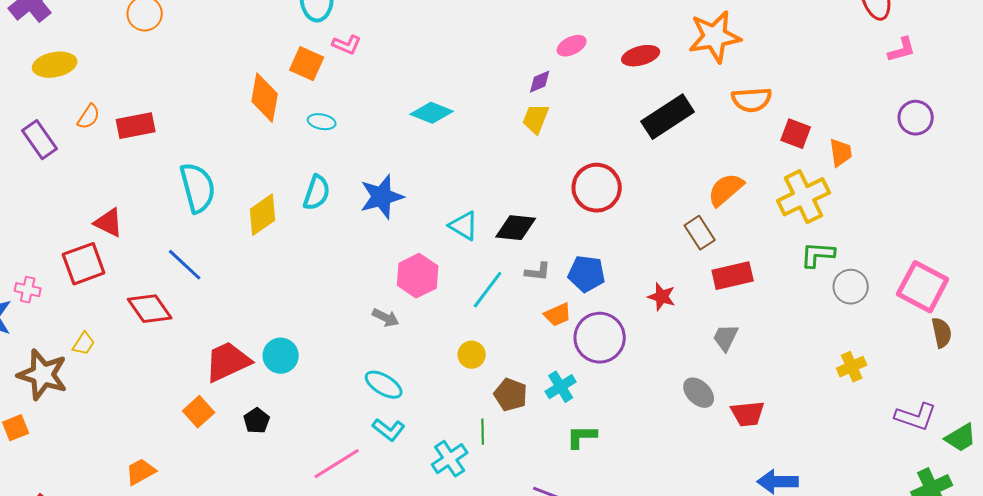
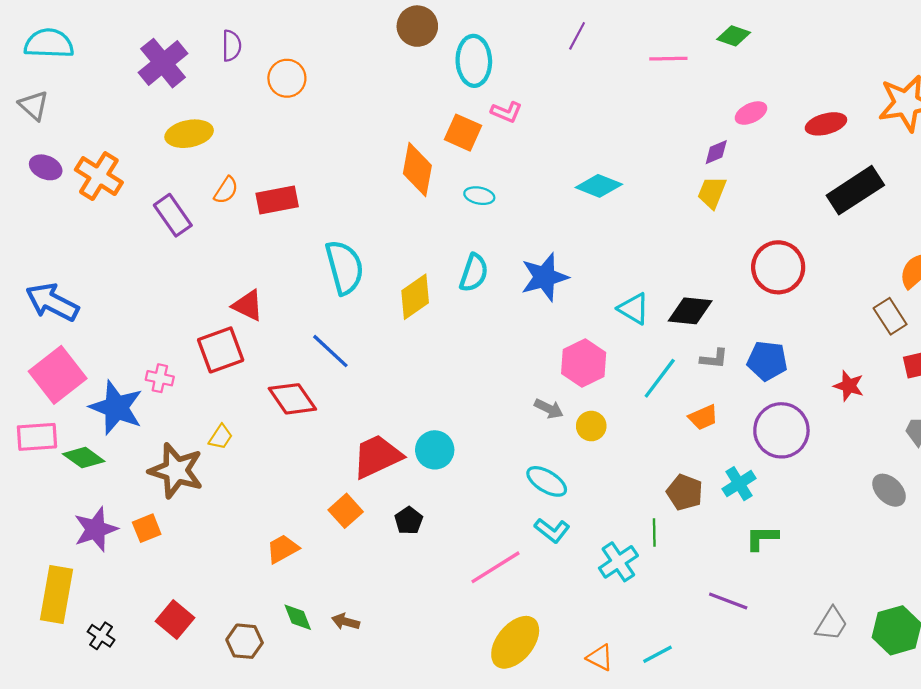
orange trapezoid: (558, 315) -> (703, 417), moved
yellow circle: (472, 355) -> (591, 426), moved
orange trapezoid: (141, 472) -> (283, 549), moved

